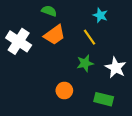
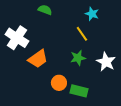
orange trapezoid: (55, 35) -> (38, 59), moved
green rectangle: (104, 99) -> (79, 91), moved

